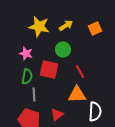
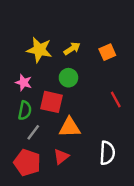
red line: (80, 72) -> (116, 100), moved
gray line: (34, 95) -> (33, 132), turned 40
orange triangle: (77, 95) -> (70, 127), moved

